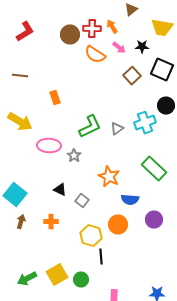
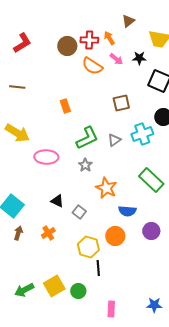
brown square: (132, 76) -> (121, 103), moved, turned 30
orange rectangle: (55, 98) -> (65, 106), moved
gray star: (74, 156) -> (85, 165), moved
orange cross: (51, 222) -> (48, 233), turned -32

